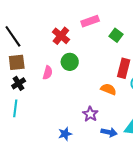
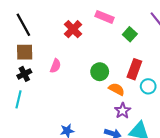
pink rectangle: (90, 21) -> (105, 17), turned 36
green circle: (70, 62) -> (100, 72), moved
purple star: (90, 114) -> (123, 111), moved

